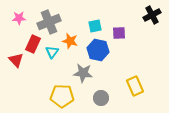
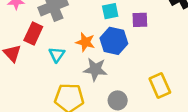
orange star: (70, 41) -> (85, 42), moved
cyan triangle: (52, 52) -> (57, 55), moved

